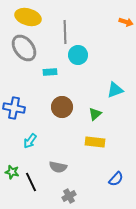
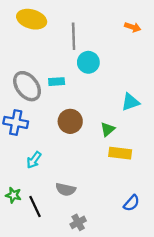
orange arrow: (126, 22) -> (133, 27), moved
gray ellipse: (24, 48) -> (27, 86), moved
yellow rectangle: (95, 142) -> (120, 153), moved

